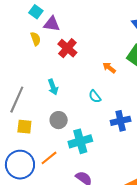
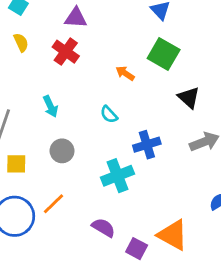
purple triangle: (52, 24) -> (76, 18), moved
cyan cross: (80, 141) -> (117, 176), moved

